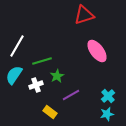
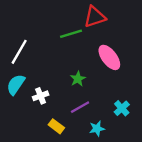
green line: (42, 61) -> (71, 34), moved
green star: (57, 76) -> (78, 79), moved
cyan star: (107, 114) -> (97, 129), moved

